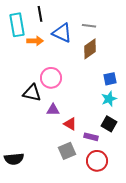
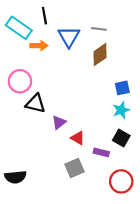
cyan rectangle: (17, 25) -> (19, 28), turned -45
blue triangle: (62, 33) -> (69, 37), turned 35
pink circle: (51, 78) -> (20, 81), moved
purple triangle: (53, 110) -> (59, 122), turned -40
red circle: (97, 161) -> (121, 181), moved

